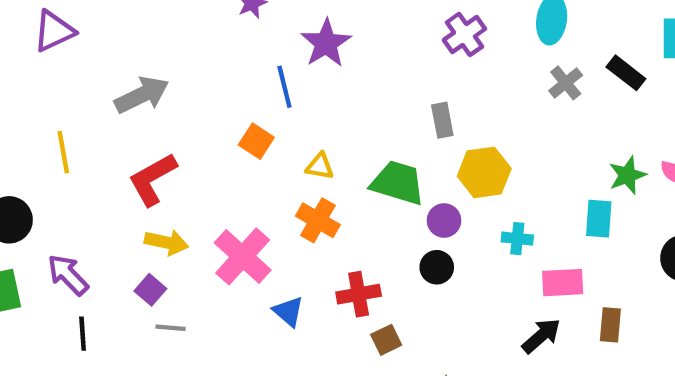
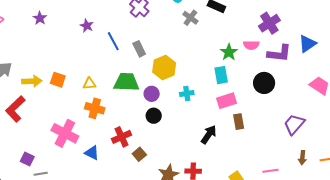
purple star: (326, 43) -> (87, 26), moved, size x0.6
blue line: (284, 87) -> (113, 41), moved
yellow arrow: (167, 242) -> (32, 81), moved
pink rectangle: (563, 283) -> (227, 101), moved

